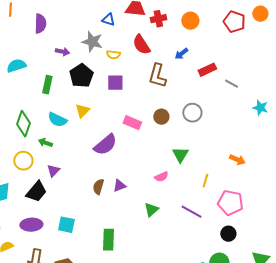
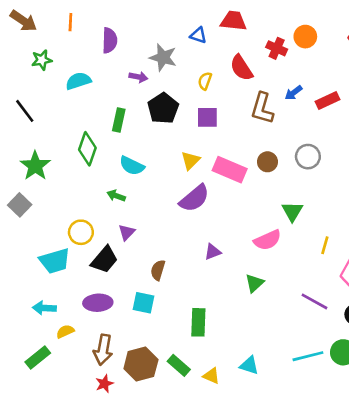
red cross: (158, 19) -> (277, 48), moved, turned 35
gray star: (92, 42) -> (163, 57), moved
blue arrow: (181, 54) -> (294, 93), moved
yellow semicircle: (113, 55) -> (205, 81), turned 104
cyan semicircle: (16, 66) -> (78, 81), moved
yellow triangle: (82, 111) -> (190, 160), moved
pink rectangle: (132, 123) -> (230, 170), size x1.4
green diamond: (23, 124) -> (87, 149), moved
yellow circle: (23, 161) -> (81, 232), moved
pink semicircle: (161, 177) -> (267, 240), size x1.5
brown semicircle: (98, 187) -> (158, 270), moved
purple line: (191, 212) -> (314, 301), moved

